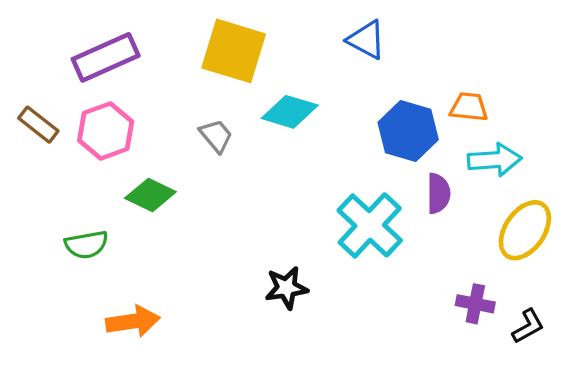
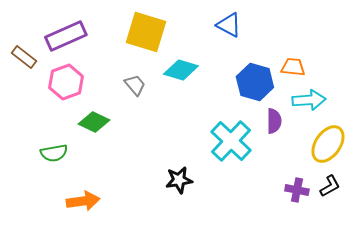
brown rectangle: (38, 125) -> (24, 57), moved
black L-shape: (528, 326) -> (330, 186), moved

